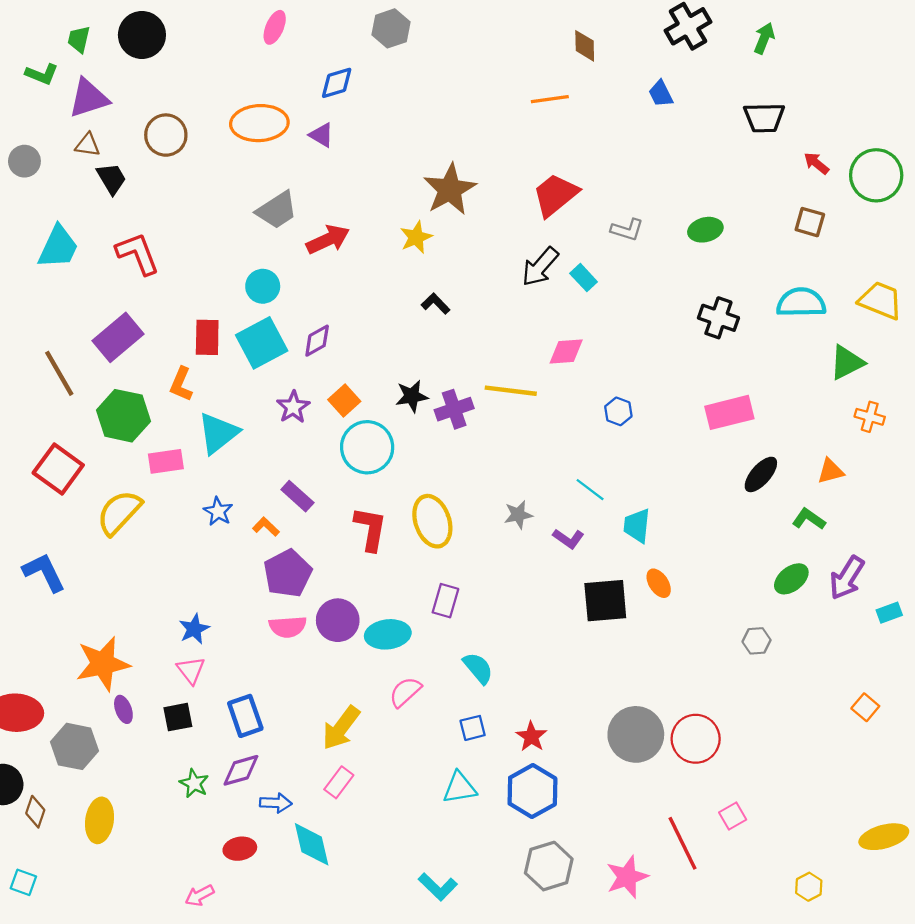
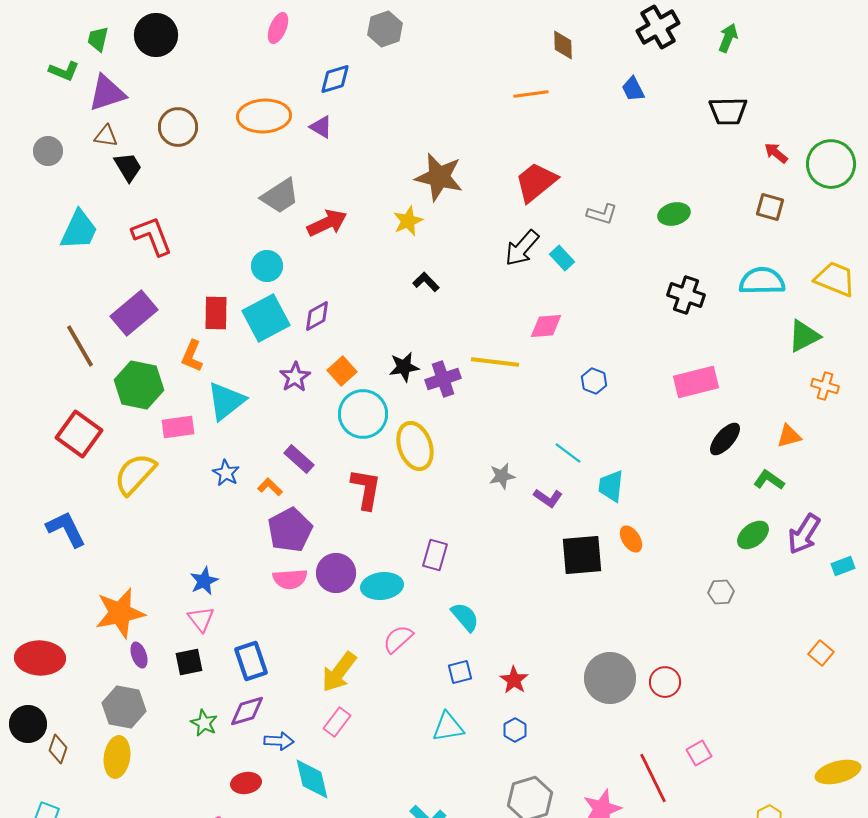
brown star: (450, 189) -> (439, 177), turned -30
yellow ellipse: (432, 521) -> (415, 446), moved
red circle: (696, 739) -> (665, 682), size x0.7
gray hexagon: (74, 746) -> (124, 707), moved
blue hexagon: (532, 791) -> (515, 730), size x0.5

